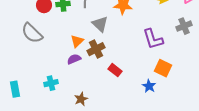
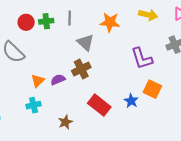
orange triangle: (77, 41) -> (38, 81), moved
red rectangle: (115, 70) -> (99, 105), moved, size x1.5
blue star: (149, 86) -> (131, 101), moved

